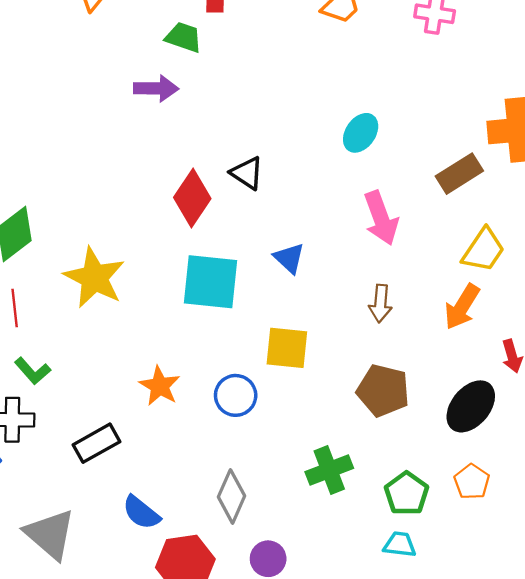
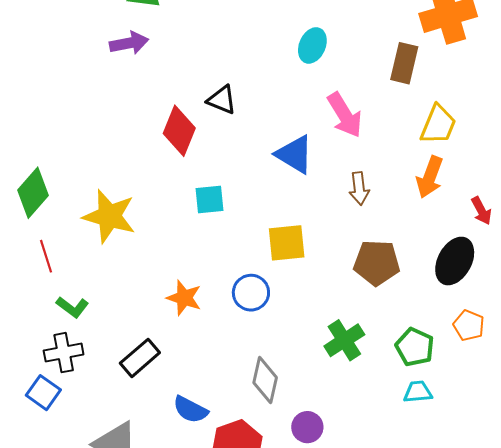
brown rectangle: (459, 174) -> (404, 63), turned -33
blue triangle: (289, 258) -> (295, 154), moved, size x1.4
cyan square: (210, 282) -> (210, 199), size x0.6

